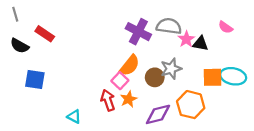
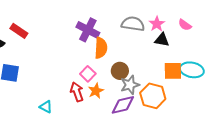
purple cross: (138, 32) -> (88, 30), moved
pink star: (186, 39) -> (157, 24), moved
orange semicircle: (130, 65) -> (101, 48), moved, turned -35
gray star: (171, 69) -> (130, 85), moved

